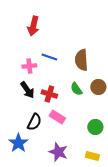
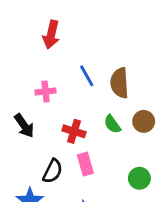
blue line: (49, 57) -> (87, 76), moved, turned 42
black arrow: (27, 90) -> (24, 126), moved
pink rectangle: (57, 117) -> (85, 164), turned 42

